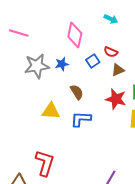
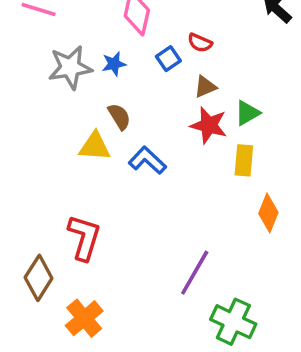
brown triangle: (118, 70) -> (205, 87), moved
brown semicircle: (77, 92) -> (119, 117), moved
blue L-shape: (81, 119) -> (147, 160), turned 40

